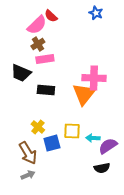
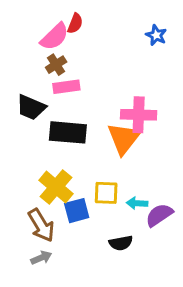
blue star: (96, 13) -> (156, 35), moved
red semicircle: (51, 16) -> (75, 23), turned -112
black rectangle: (46, 90) -> (68, 132), size x1.4
yellow cross: (38, 127) -> (56, 187), size x1.6
black semicircle: (102, 168) -> (121, 243), moved

